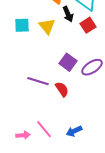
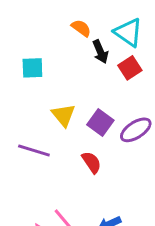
yellow triangle: (47, 26) -> (63, 115), moved
purple line: (38, 81) -> (34, 151), moved

